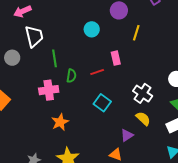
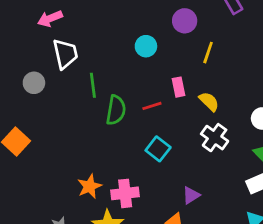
green semicircle: (71, 76) -> (116, 110), size x1.5
pink cross: (49, 90) -> (125, 193), moved
yellow semicircle: (143, 119) -> (209, 102), moved
orange star: (60, 122) -> (90, 186), moved

